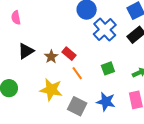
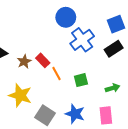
orange line: (77, 73) -> (57, 74), moved

